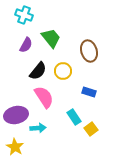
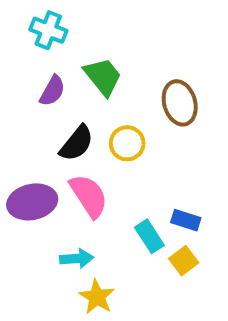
blue rectangle: (89, 92) -> (186, 220), moved
purple ellipse: (16, 115) -> (32, 202), moved
yellow star: (15, 147) -> (97, 297), moved

